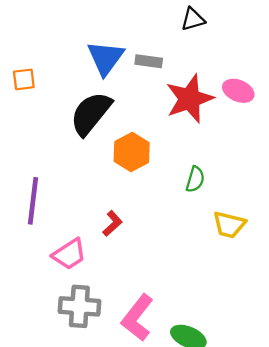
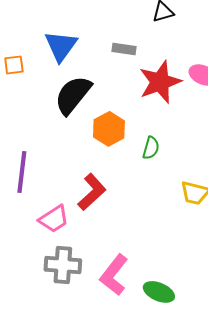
blue triangle: (106, 58) -> (61, 46), moved
green semicircle: (195, 179) -> (151, 148), moved
red L-shape: (112, 224) -> (92, 192), size x1.6

